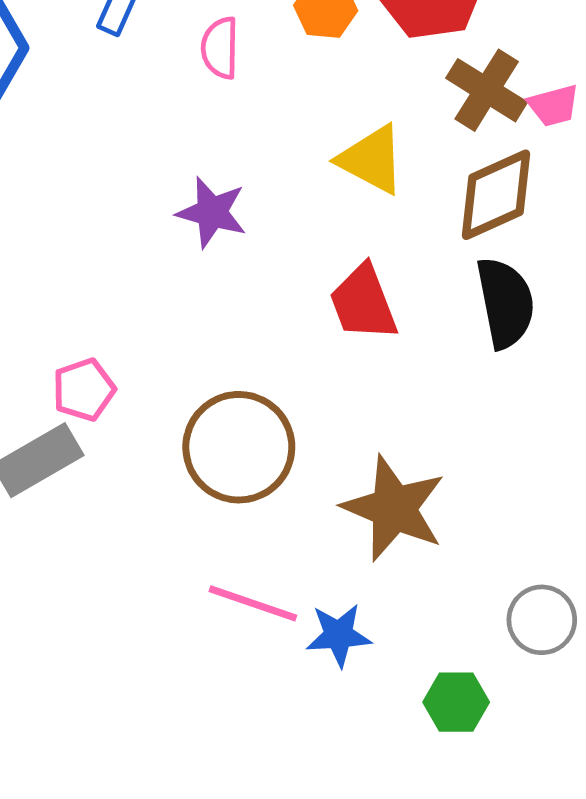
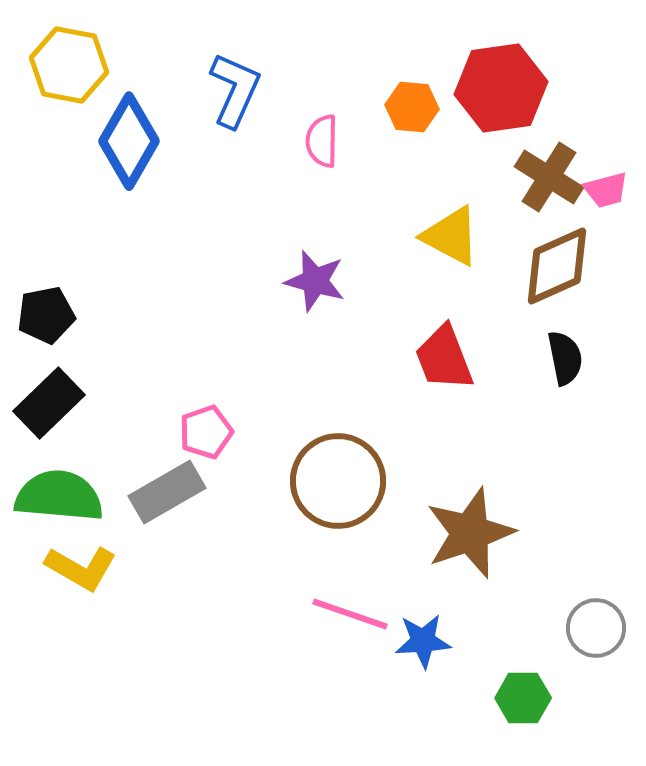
black semicircle: (505, 303) -> (565, 358), size x0.7
brown star: (394, 508) -> (470, 533), turned 30

